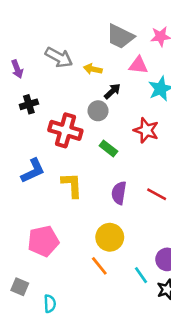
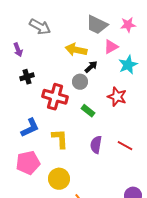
gray arrow: (59, 57) -> (40, 27), moved
pink triangle: (138, 65) -> (111, 47), turned -35
yellow arrow: (93, 69) -> (76, 50), size x1.5
yellow circle: (110, 237) -> (59, 179), moved
pink pentagon: (43, 241) -> (28, 163), moved

